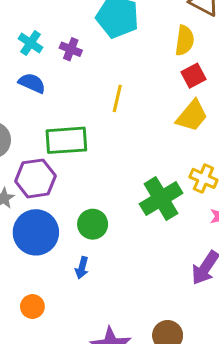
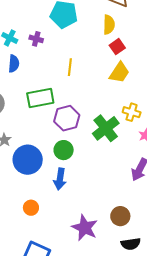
blue semicircle: (32, 83) -> (14, 64), turned 78
purple hexagon: (35, 178) -> (67, 118), moved
blue arrow: (82, 268) -> (60, 179), size x1.5

